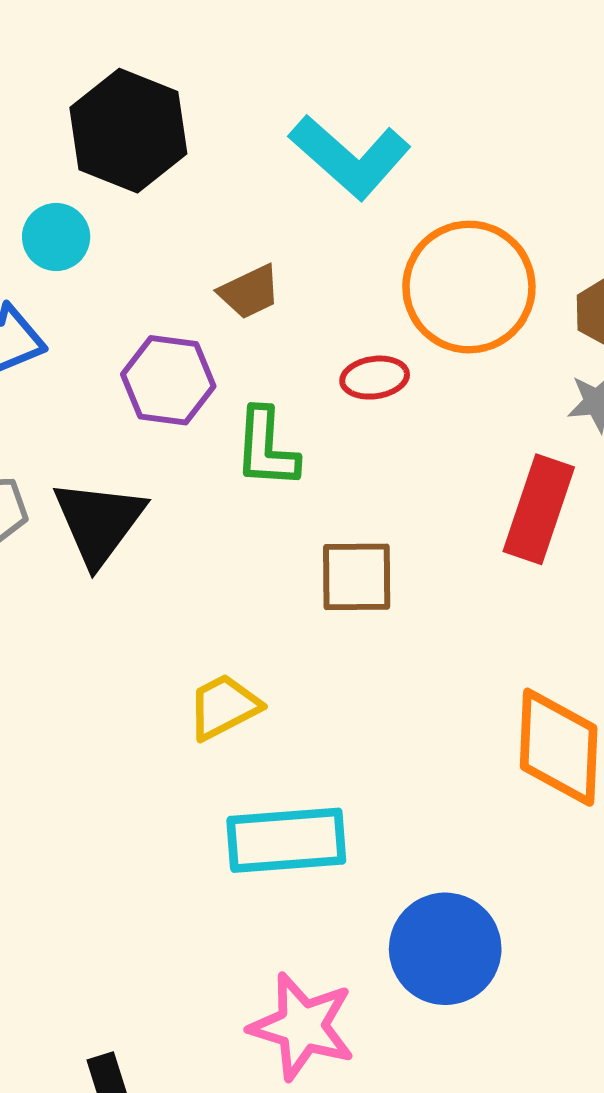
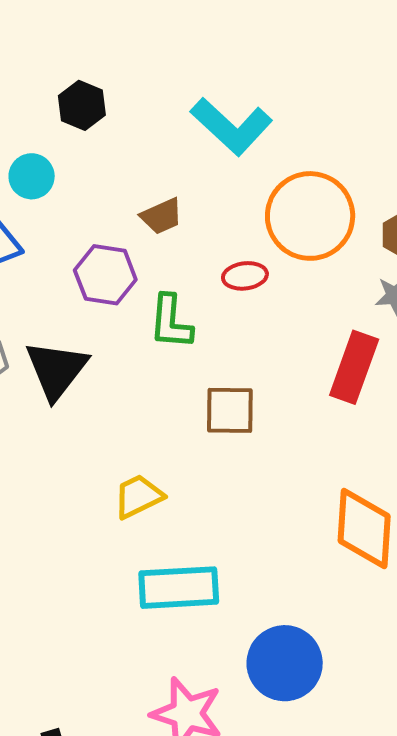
black hexagon: (128, 131) -> (82, 105), size x0.6

